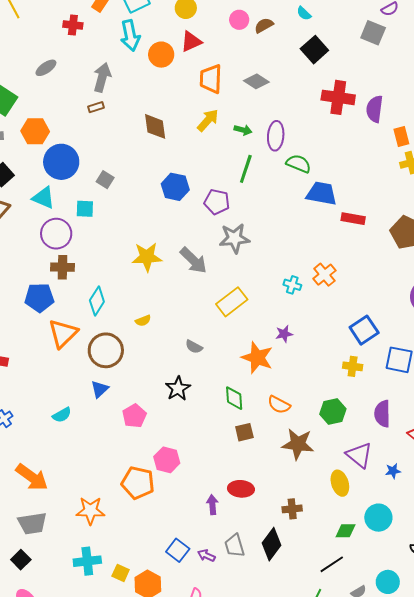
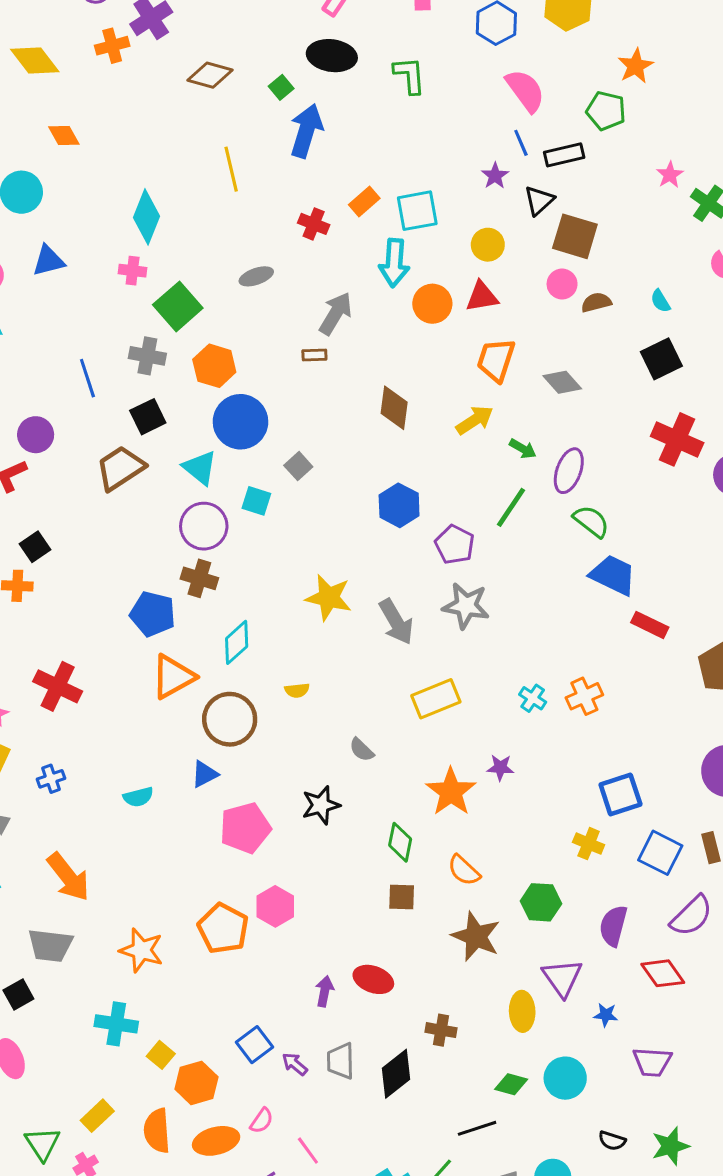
pink pentagon: (134, 416) -> (245, 828), size x1.4

